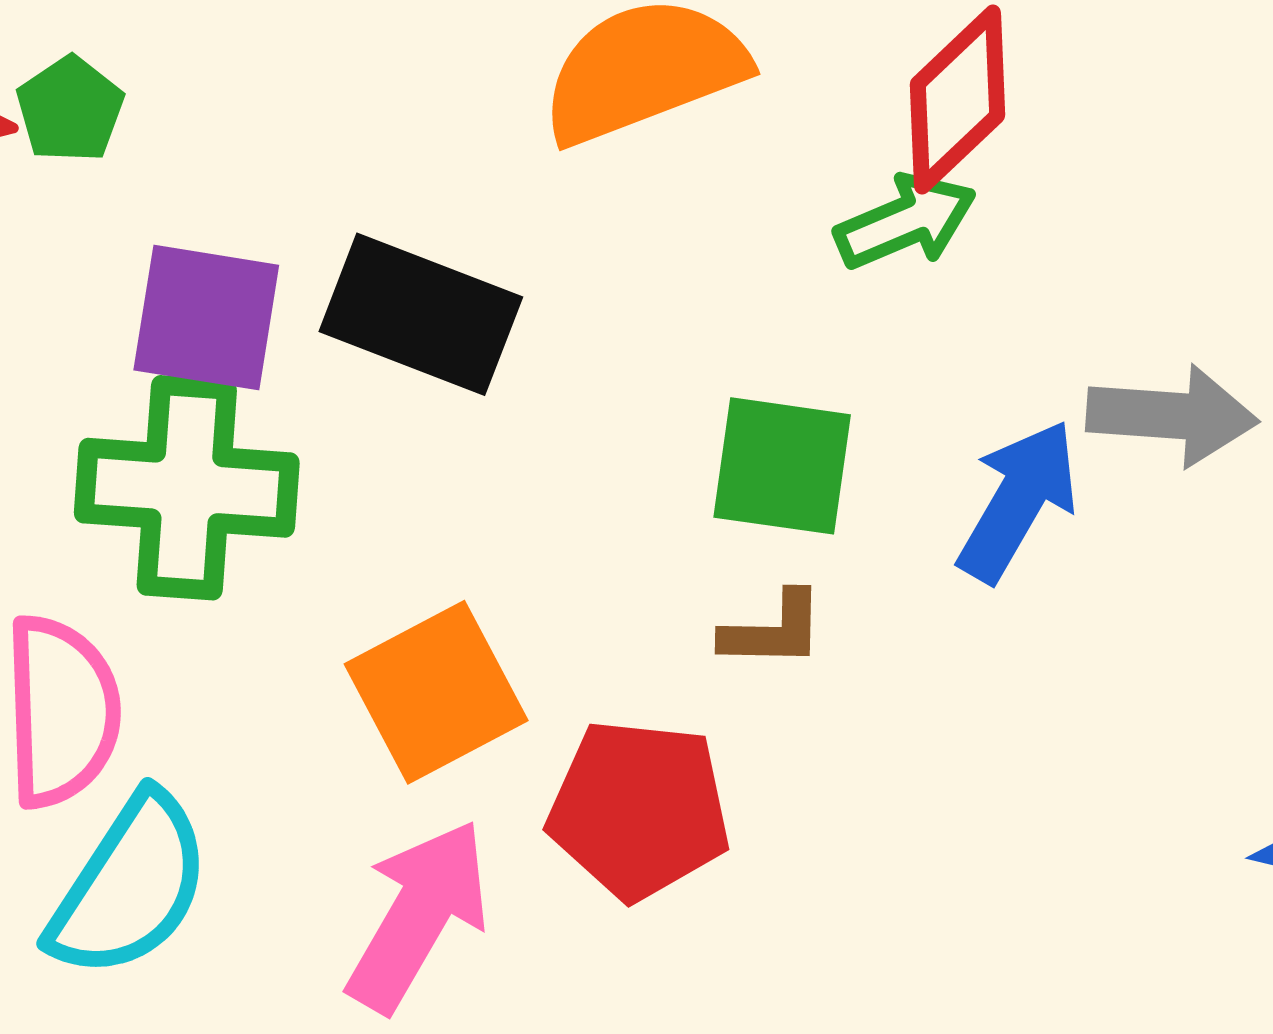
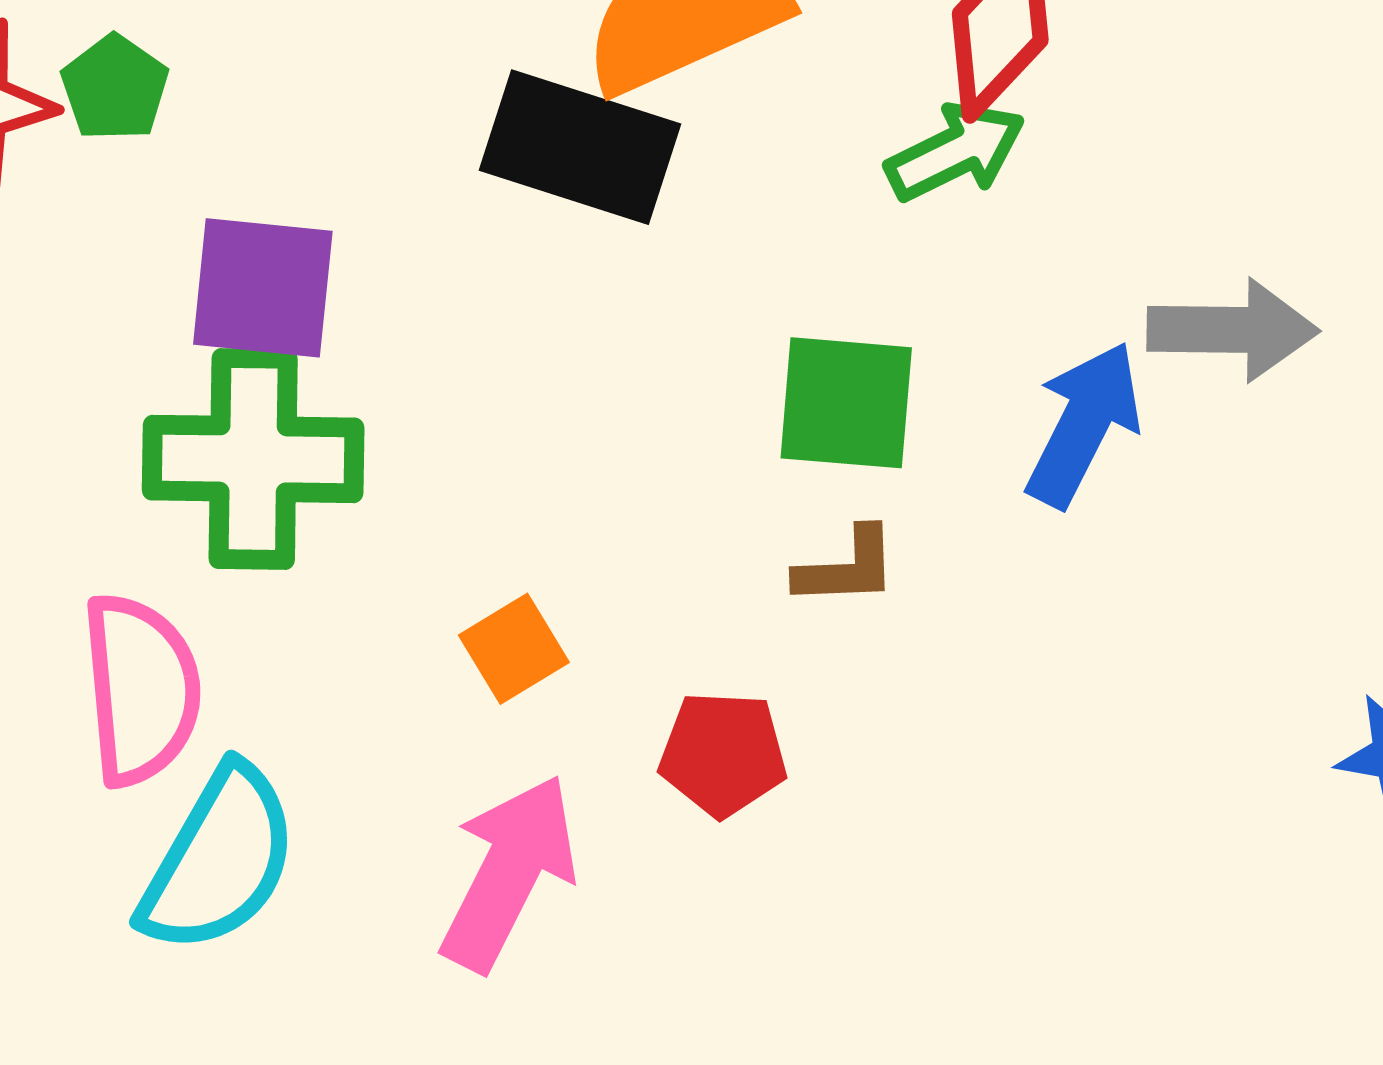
black rectangle: (421, 314) -> (580, 147), moved
orange square: (436, 692) -> (514, 649), size x0.6
red pentagon: (639, 809) -> (723, 754), size x0.7

